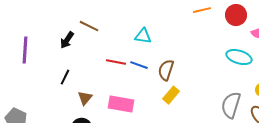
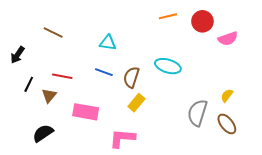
black arrow: (67, 40) -> (18, 55), moved
cyan ellipse: (239, 57) -> (168, 66), moved
red line: (116, 62) -> (62, 76), moved
brown triangle: (85, 98) -> (49, 96), moved

